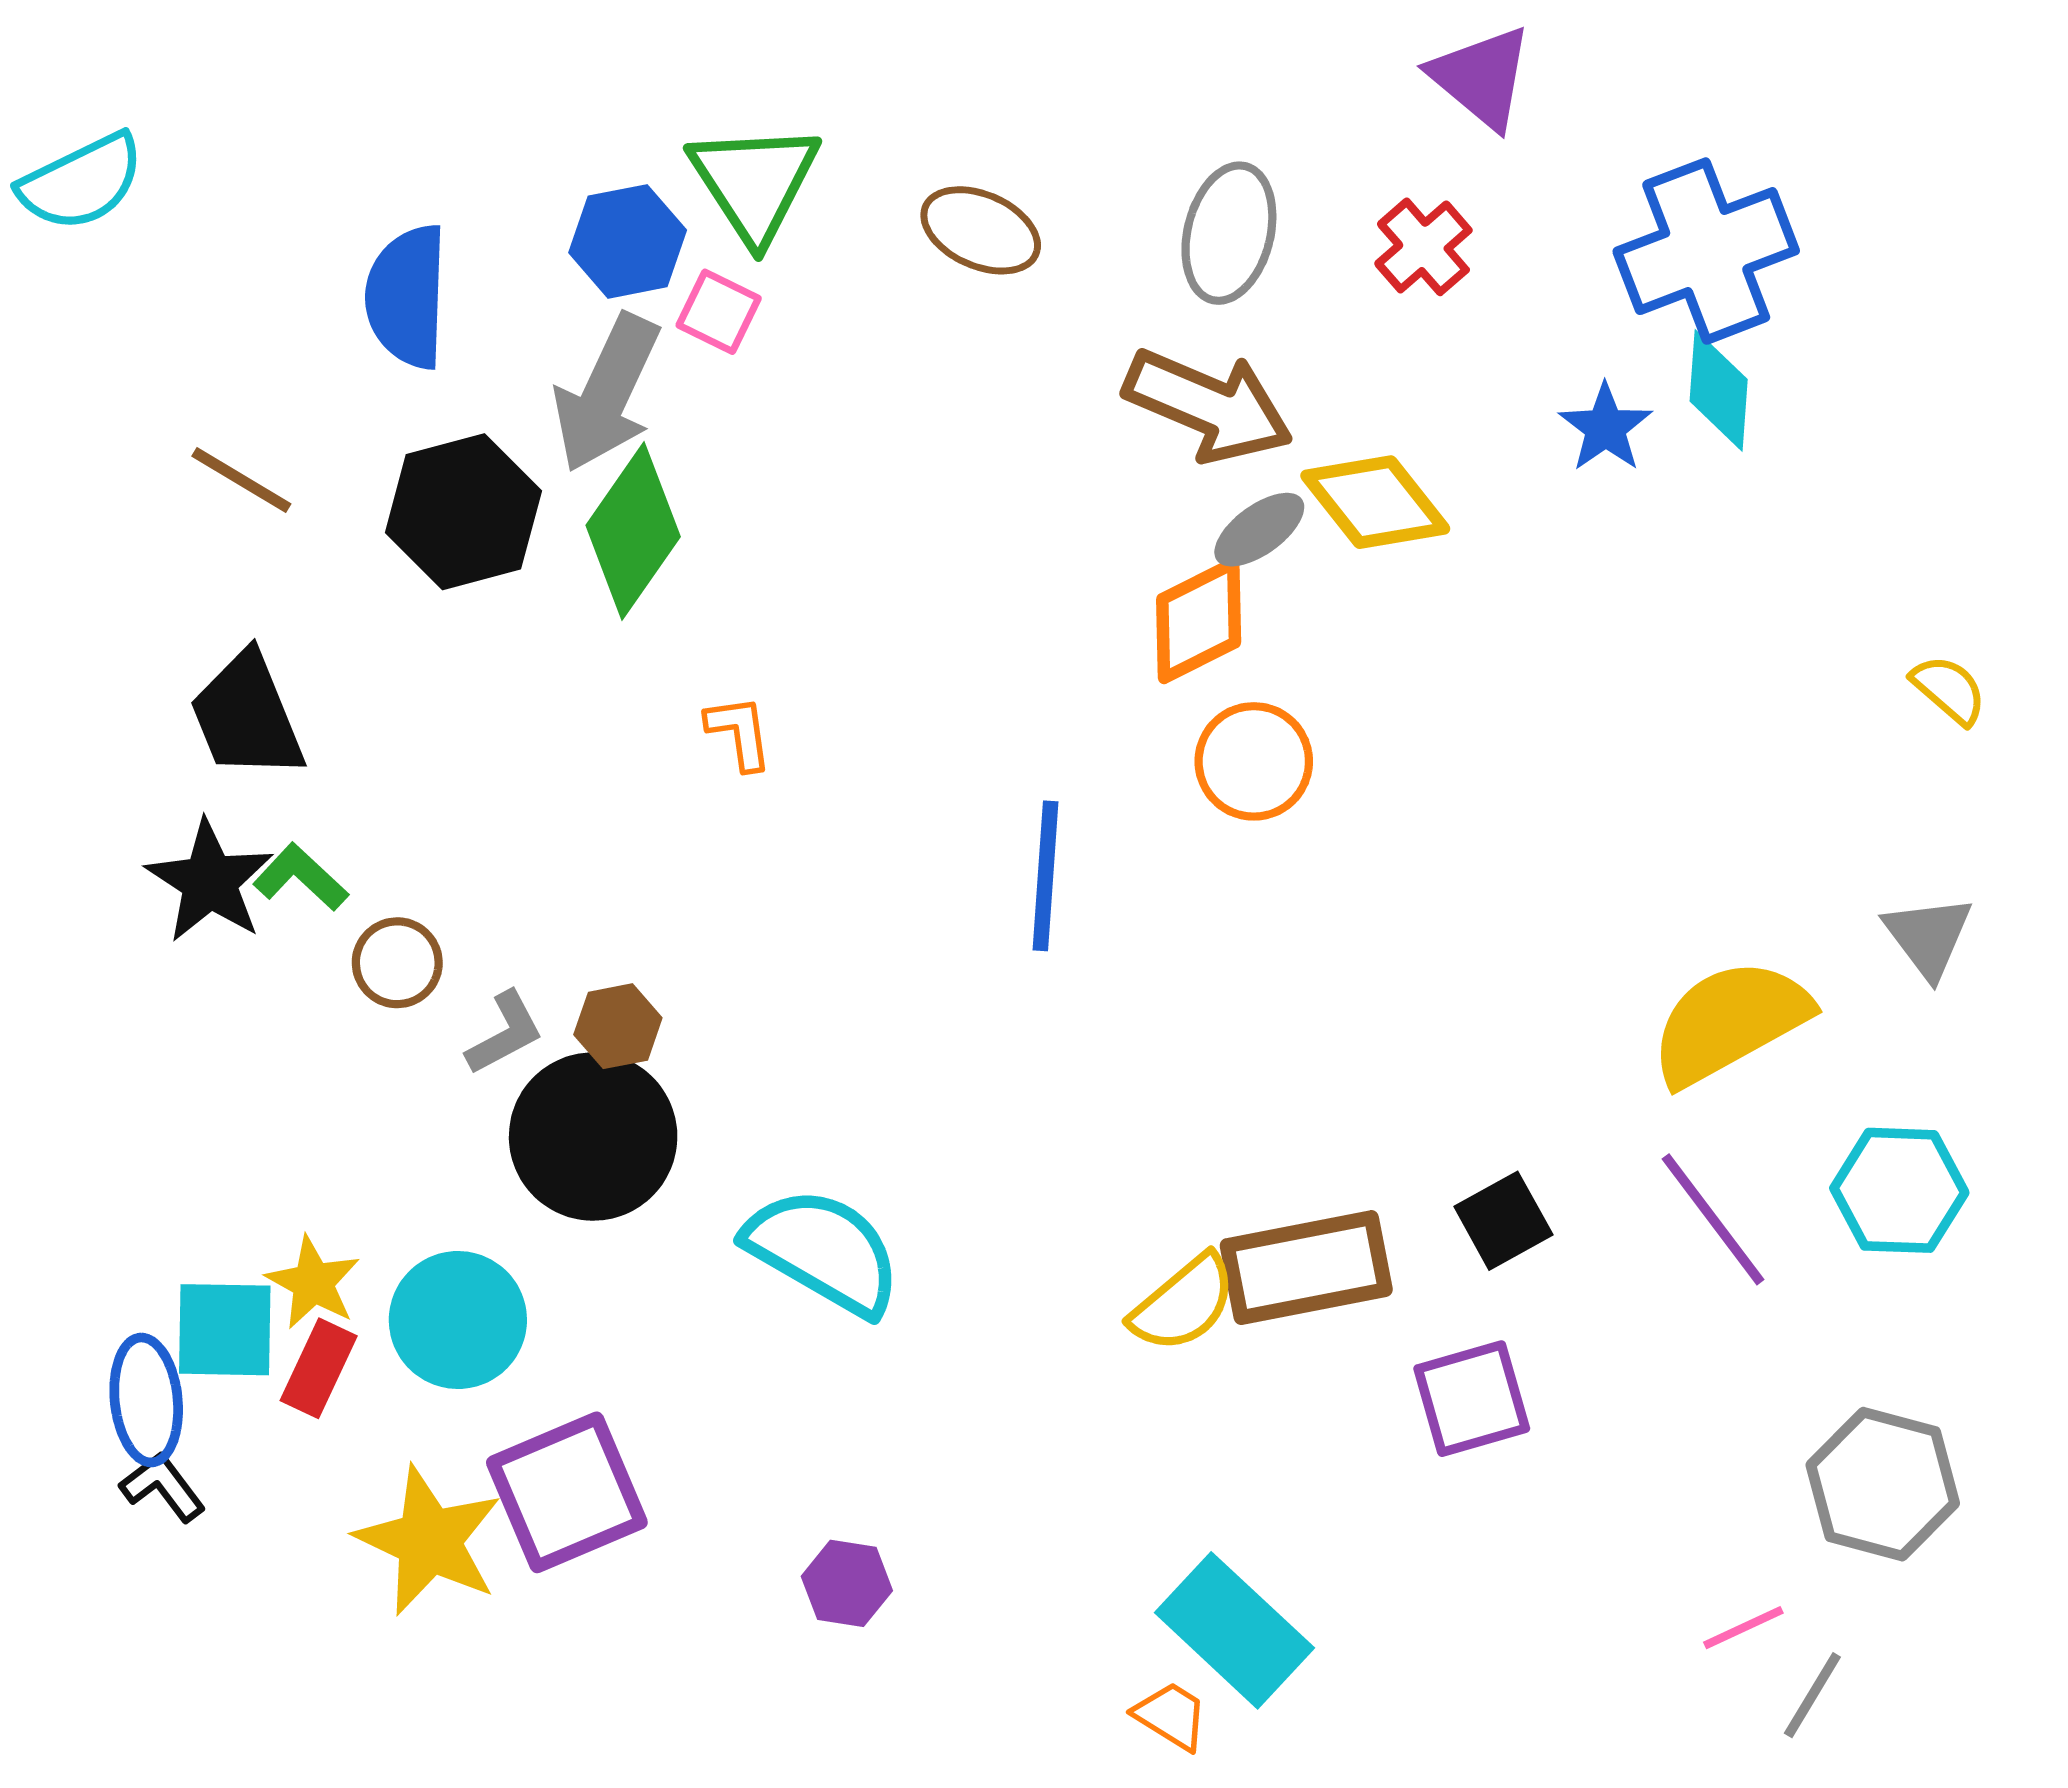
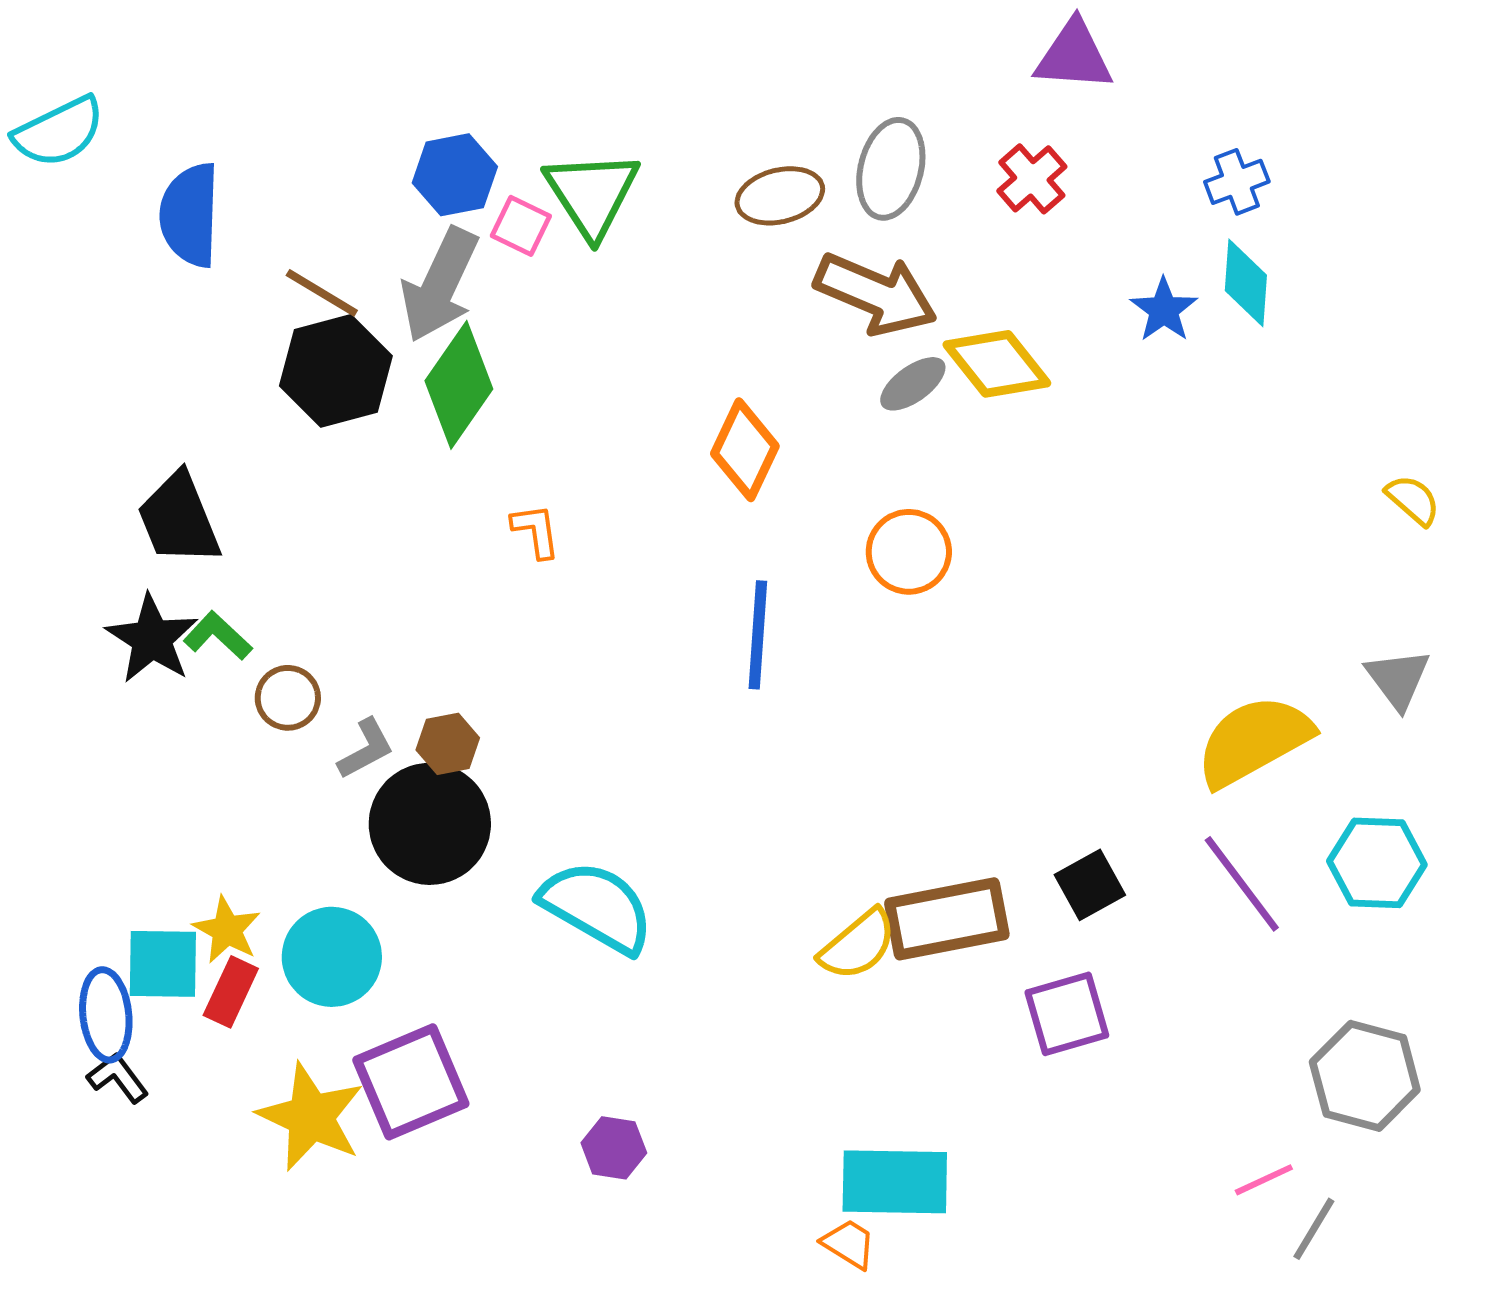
purple triangle: (1481, 77) -> (1074, 56), turned -36
green triangle: (754, 182) -> (592, 194), moved
brown ellipse: (981, 230) -> (780, 196), moved, turned -38
blue cross: (1706, 251) -> (1237, 182), size x0.5
blue semicircle: (407, 297) -> (190, 215), moved
brown line: (241, 480) -> (322, 293), moved
orange diamond: (1199, 621) -> (745, 450), moved, turned -38
cyan rectangle: (1234, 1630) -> (895, 1182), turned -42

